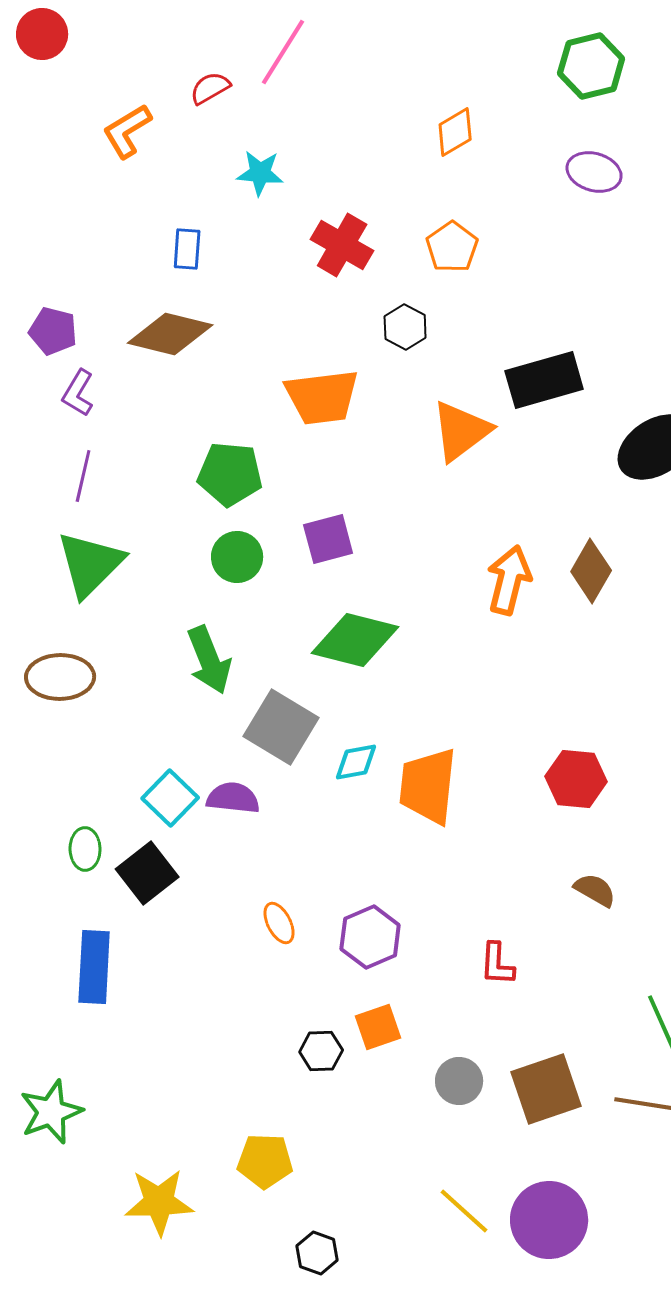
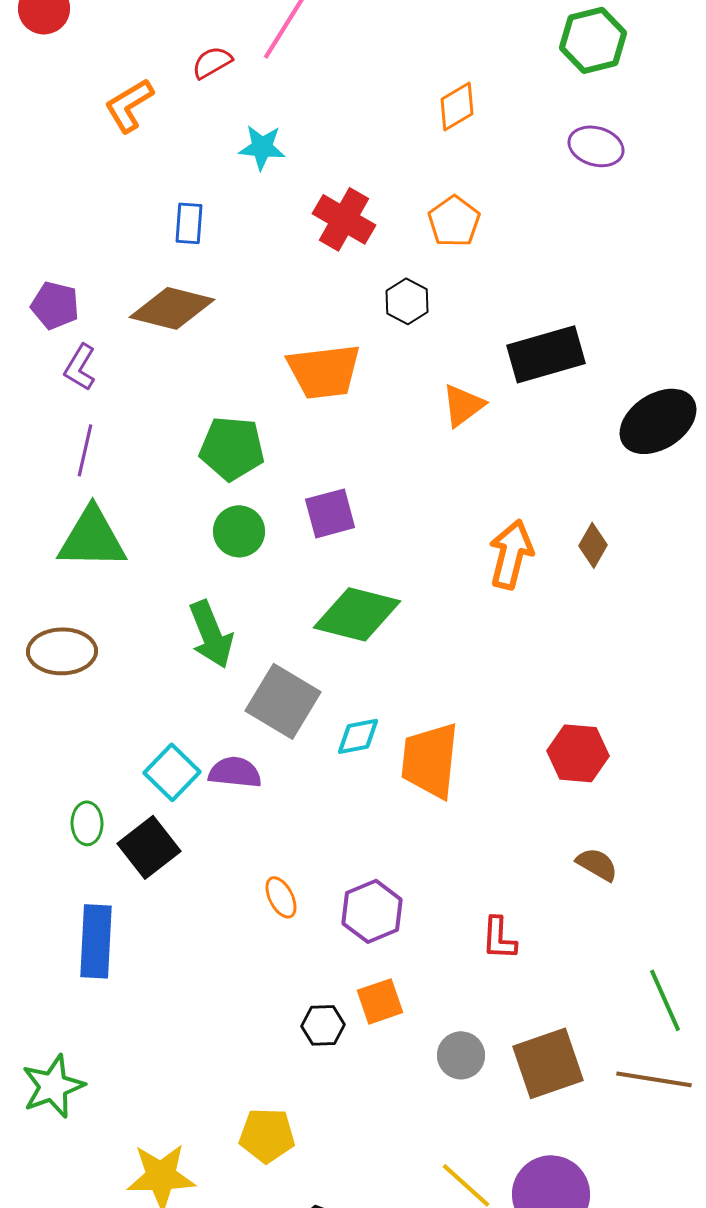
orange triangle: (461, 431) -> (463, 405), size x0.7
green triangle: (90, 564) -> (92, 538), turned 46
brown diamond: (591, 571) -> (593, 545), size x0.7

